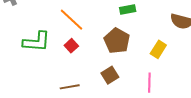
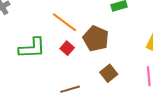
brown pentagon: (117, 41) -> (96, 38), moved

